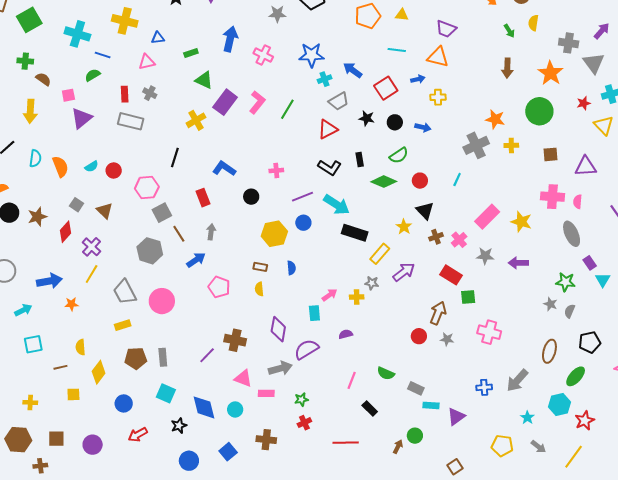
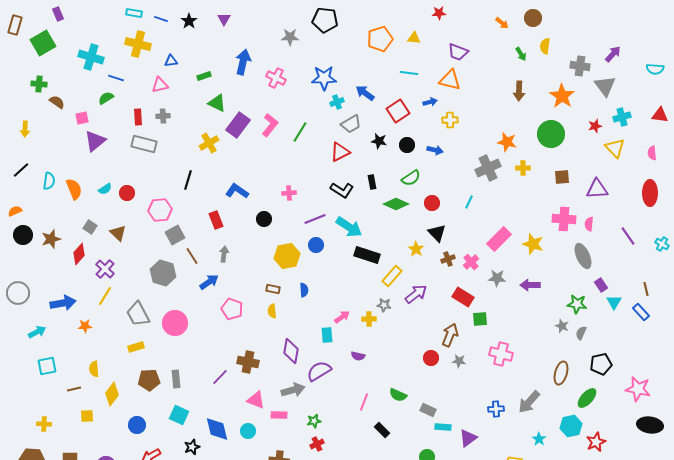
gray cross: (150, 93) -> (163, 116), turned -32
yellow arrow: (30, 111) -> (25, 129), moved, size x0.7
purple semicircle: (346, 334) -> (358, 356), turned -152

